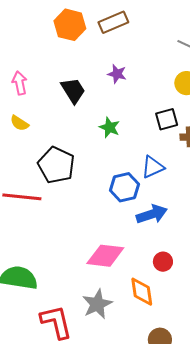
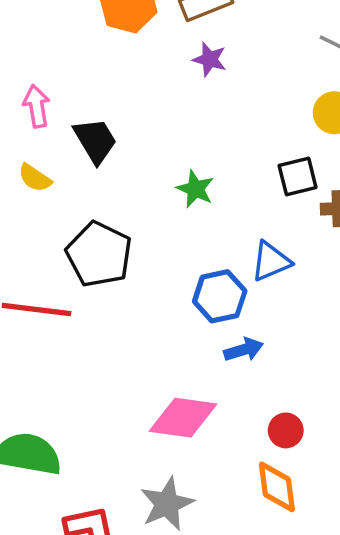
purple star: (117, 74) -> (210, 59), moved
black trapezoid: (73, 90) -> (95, 141), moved
blue arrow: (152, 214) -> (244, 350), moved, size x0.7
orange diamond: (142, 292) -> (277, 487), moved

